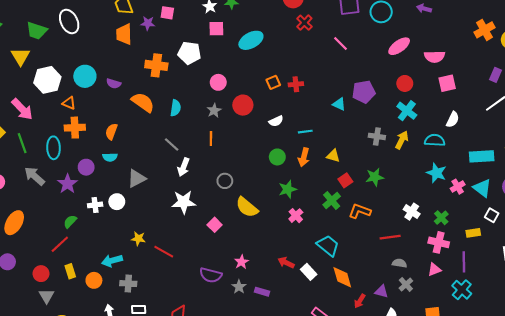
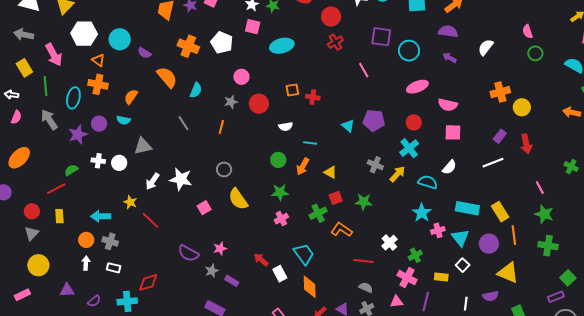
white arrow: (184, 167) -> (152, 181), moved
orange circle: (94, 280) -> (86, 240), moved

